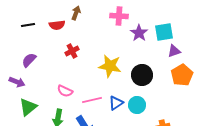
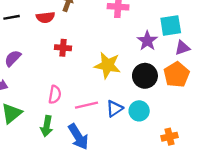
purple star: (139, 33) -> (147, 41), moved
red cross: (72, 51) -> (63, 48), turned 32
orange pentagon: (182, 75) -> (177, 75), moved
pink semicircle: (65, 91) -> (55, 95), turned -105

